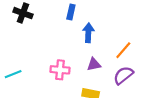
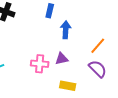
purple triangle: (94, 64) -> (62, 59), moved
purple semicircle: (123, 75) -> (98, 69), turned 84

